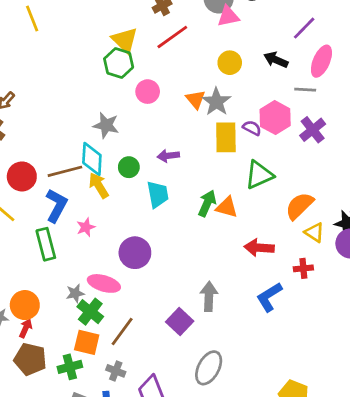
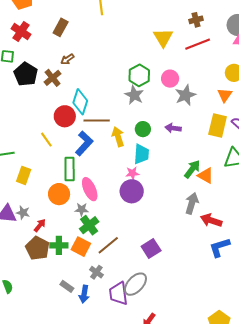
green hexagon: (119, 63) -> (139, 75), moved
orange triangle: (195, 99) -> (225, 95), moved
gray star: (216, 102) -> (185, 95), moved
cyan diamond: (92, 159) -> (80, 102), moved
cyan trapezoid: (158, 194) -> (141, 154), moved
pink star: (86, 227) -> (132, 173), moved
red arrow: (259, 248) -> (211, 220), moved
pink ellipse: (104, 283) -> (90, 189), moved, turned 35
gray arrow: (209, 296) -> (192, 203), moved
orange circle: (25, 305) -> (59, 194), moved
green cross: (70, 367) -> (59, 245), moved
gray ellipse: (209, 368) -> (135, 284), moved

